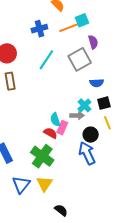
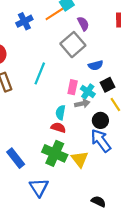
cyan line: (46, 60) -> (40, 73), moved
cyan semicircle: (55, 120) -> (60, 112), turned 40
pink rectangle: (62, 128) -> (73, 87), moved
yellow triangle: (44, 184) -> (80, 159), moved
black semicircle: (61, 210) -> (98, 202), moved

